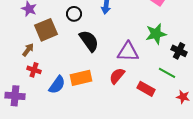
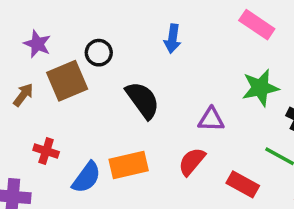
black circle: (74, 14) -> (99, 53), moved
brown arrow: (28, 50) -> (23, 95), moved
purple triangle: (128, 52) -> (211, 119), size x0.7

